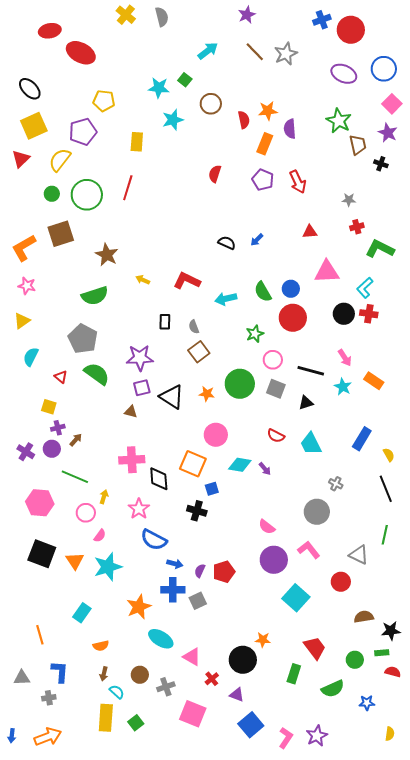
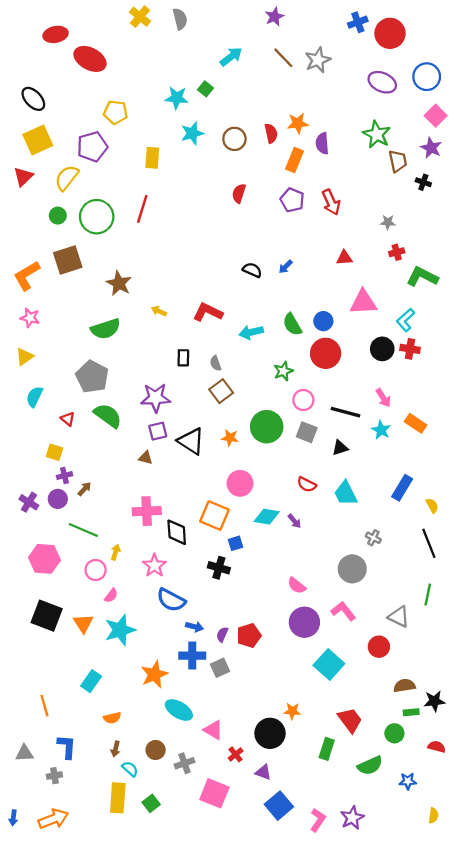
brown circle: (211, 104) -> (234, 139), moved
green rectangle: (382, 653) -> (411, 712), moved

